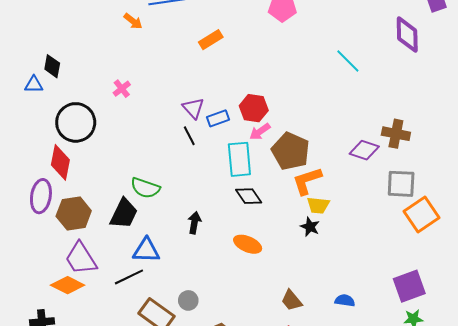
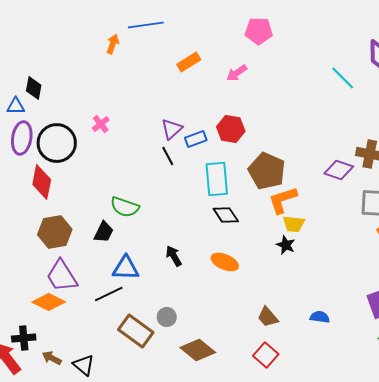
orange arrow: (133, 21) -> (113, 44), turned -108
cyan line: (348, 61) -> (343, 78), moved
pink cross: (122, 89) -> (101, 124), moved
purple triangle: (193, 108) -> (172, 129), turned 30
pink arrow: (260, 132) -> (237, 73), moved
purple ellipse: (41, 196) -> (22, 138), moved
black trapezoid: (124, 214) -> (104, 232), size x0.7
black arrow: (194, 223) -> (174, 256), moved, turned -40

